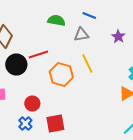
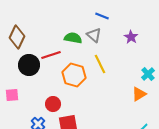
green semicircle: (56, 20) -> (73, 38), moved
gray triangle: (81, 34) -> (94, 35), turned 49
red circle: (32, 104) -> (53, 104), moved

